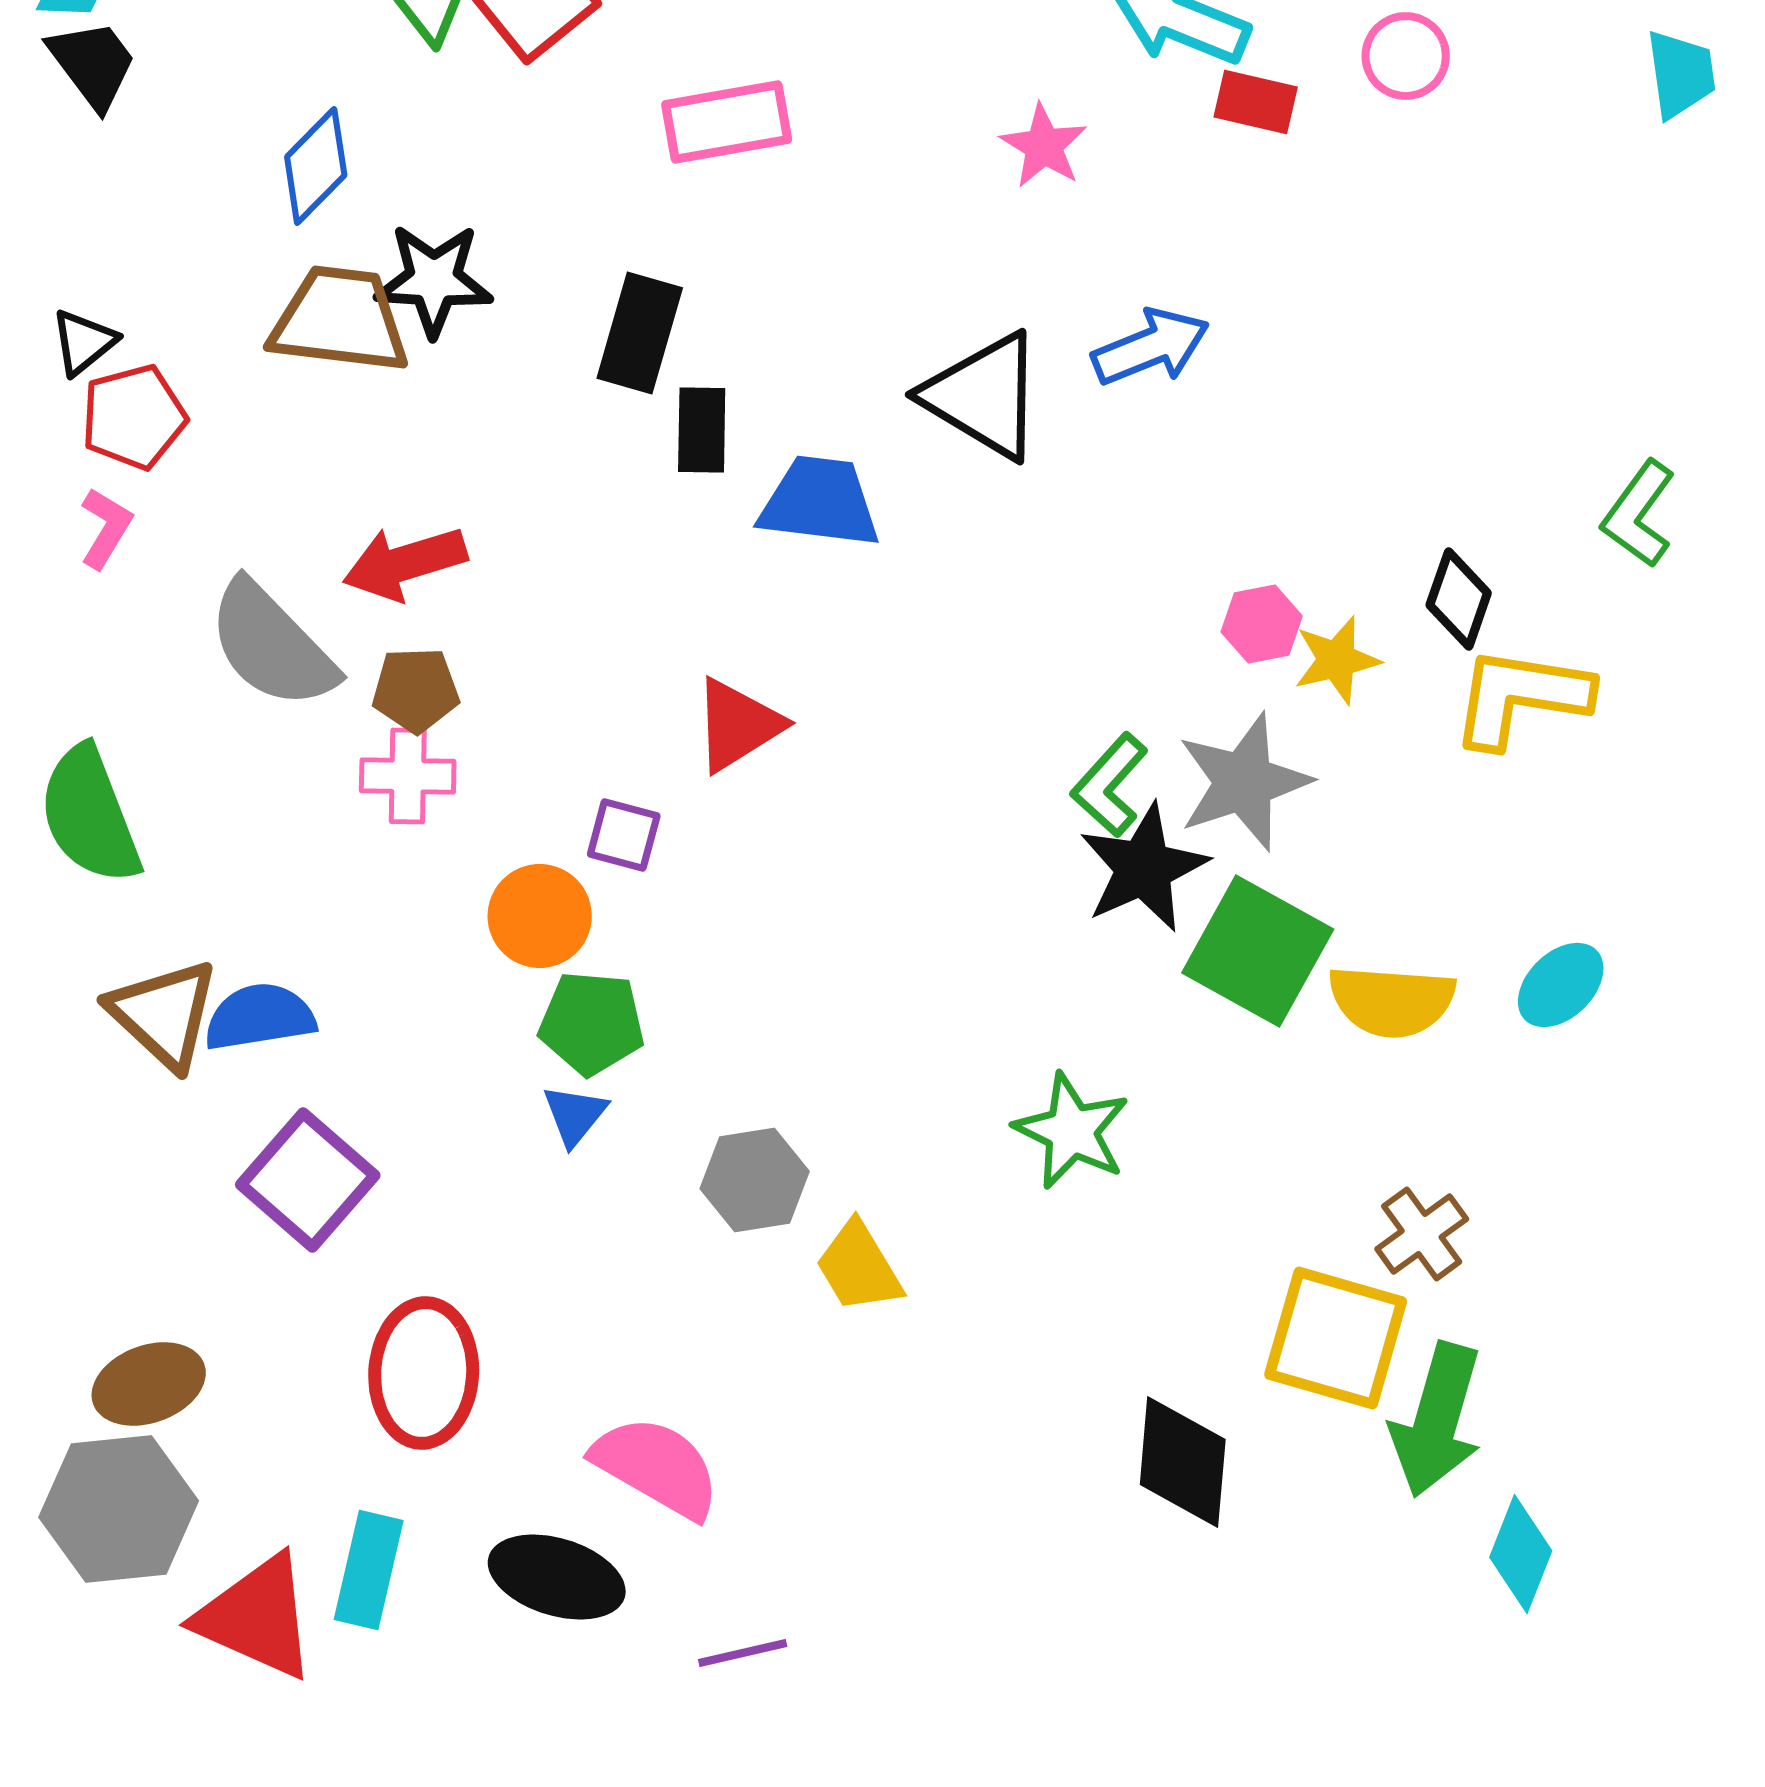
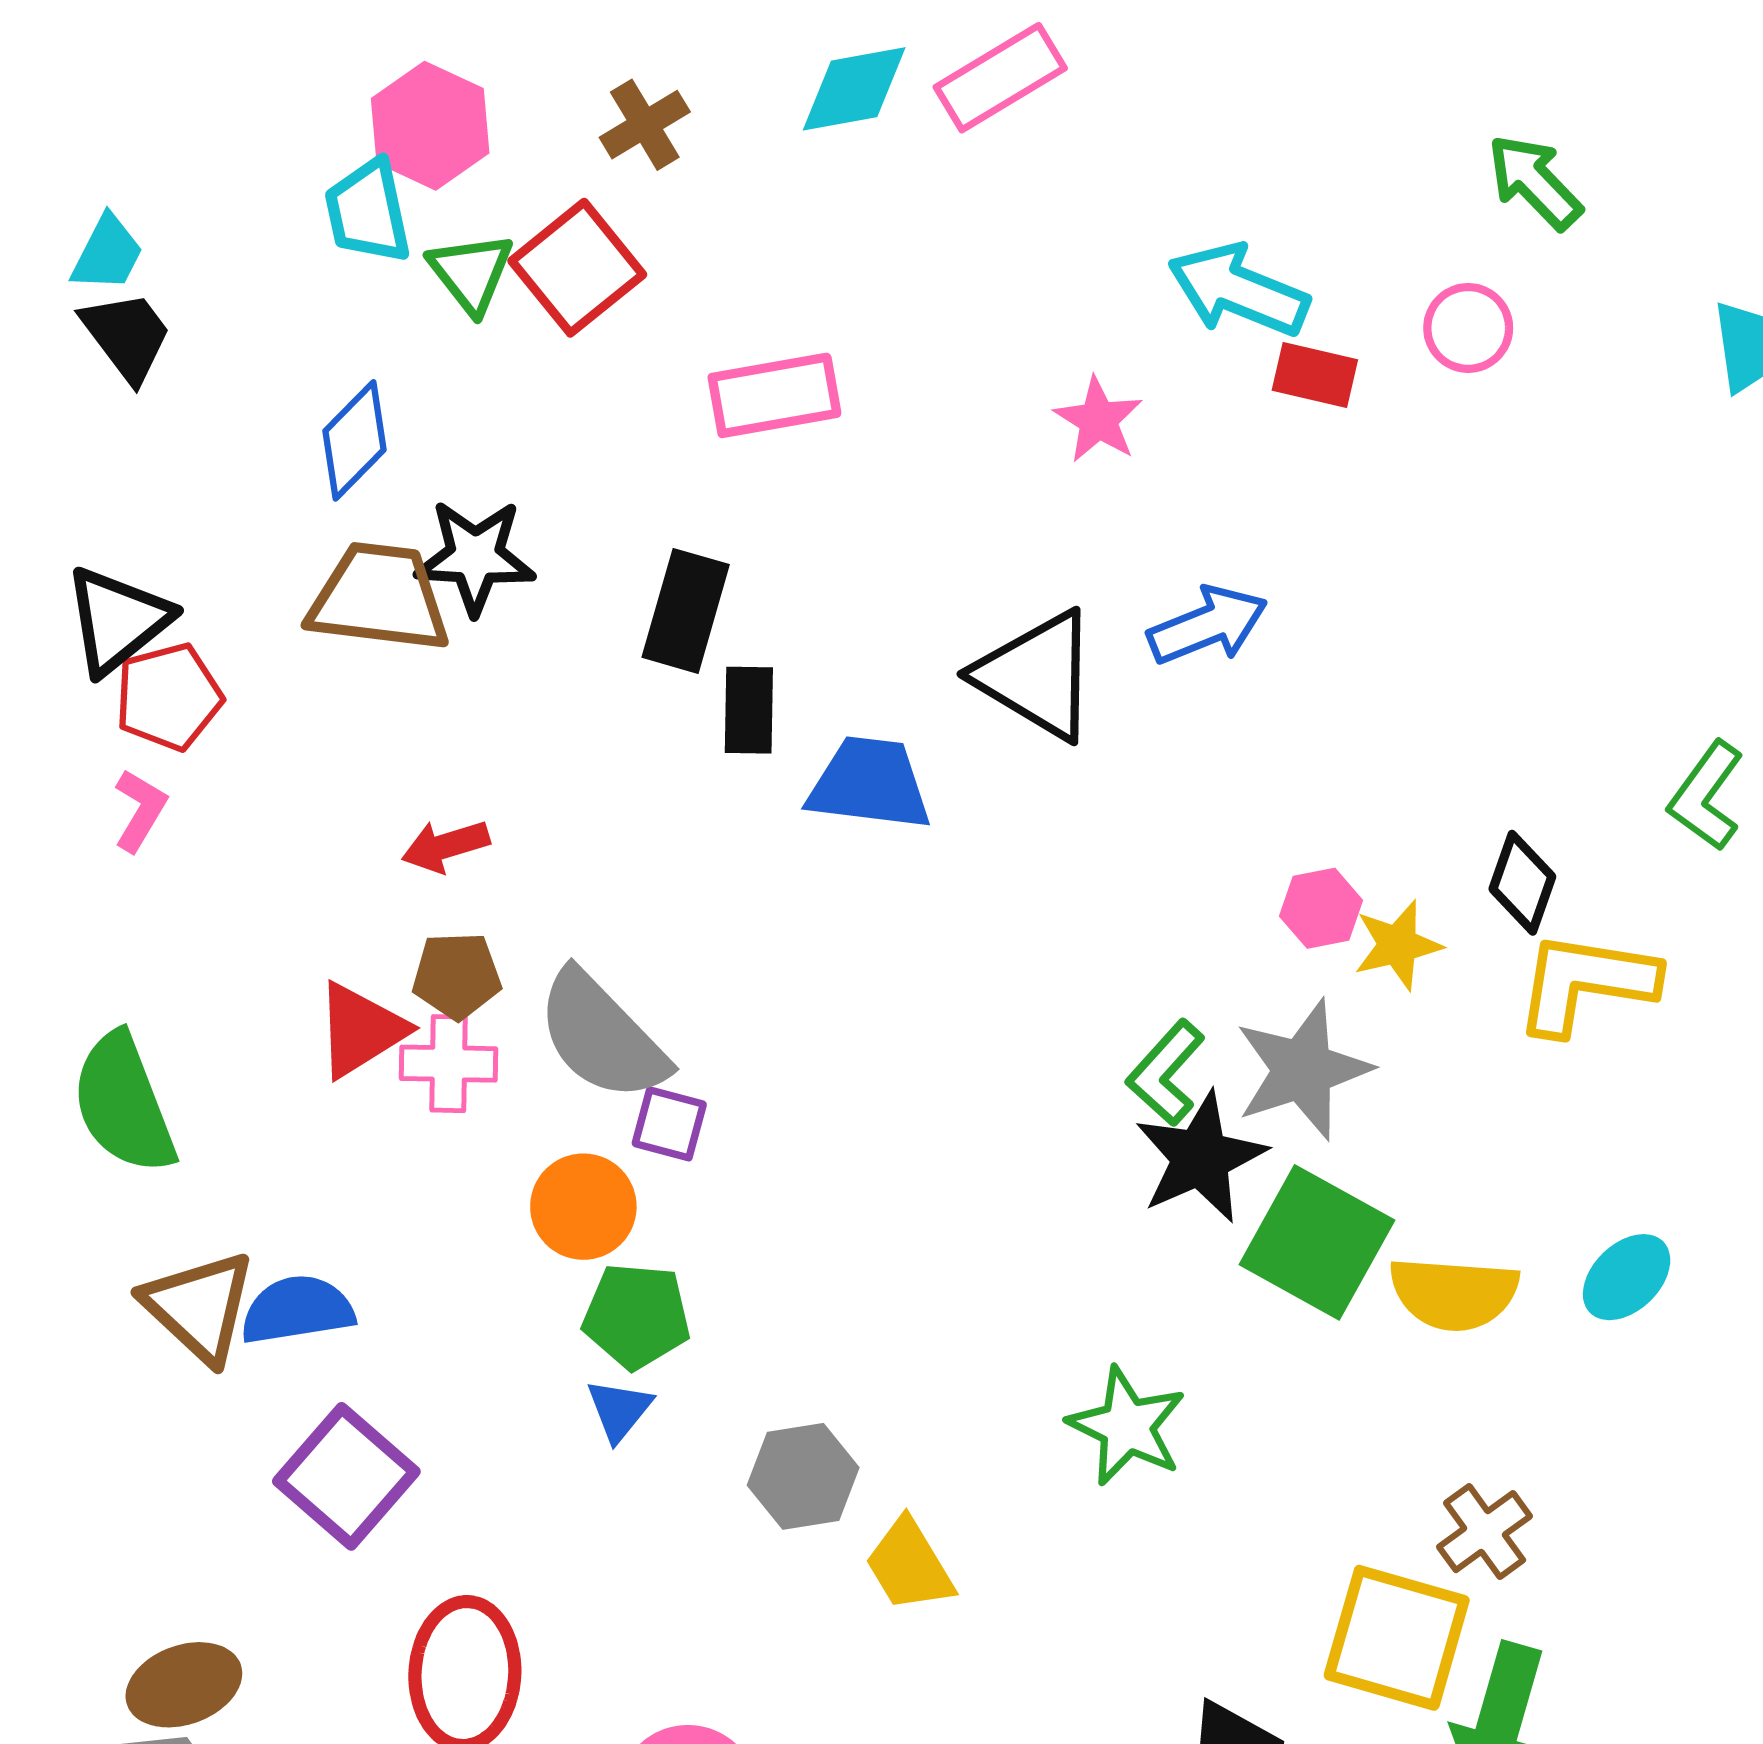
black triangle: (84, 342) -> (117, 620), size x1.6
red arrow: (405, 563) -> (445, 846), size x0.7
gray semicircle: (272, 645) -> (602, 1036), moved
red triangle: (738, 725) -> (361, 1030), moved

